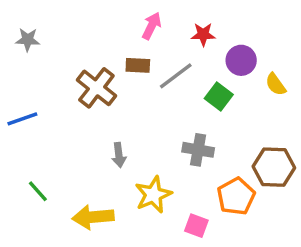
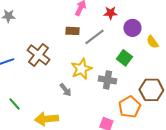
brown cross: (96, 88) -> (38, 55), moved
green square: (219, 96) -> (124, 58), moved
gray arrow: (119, 155) -> (65, 90), moved, turned -32
yellow star: (153, 195) -> (81, 69), moved

